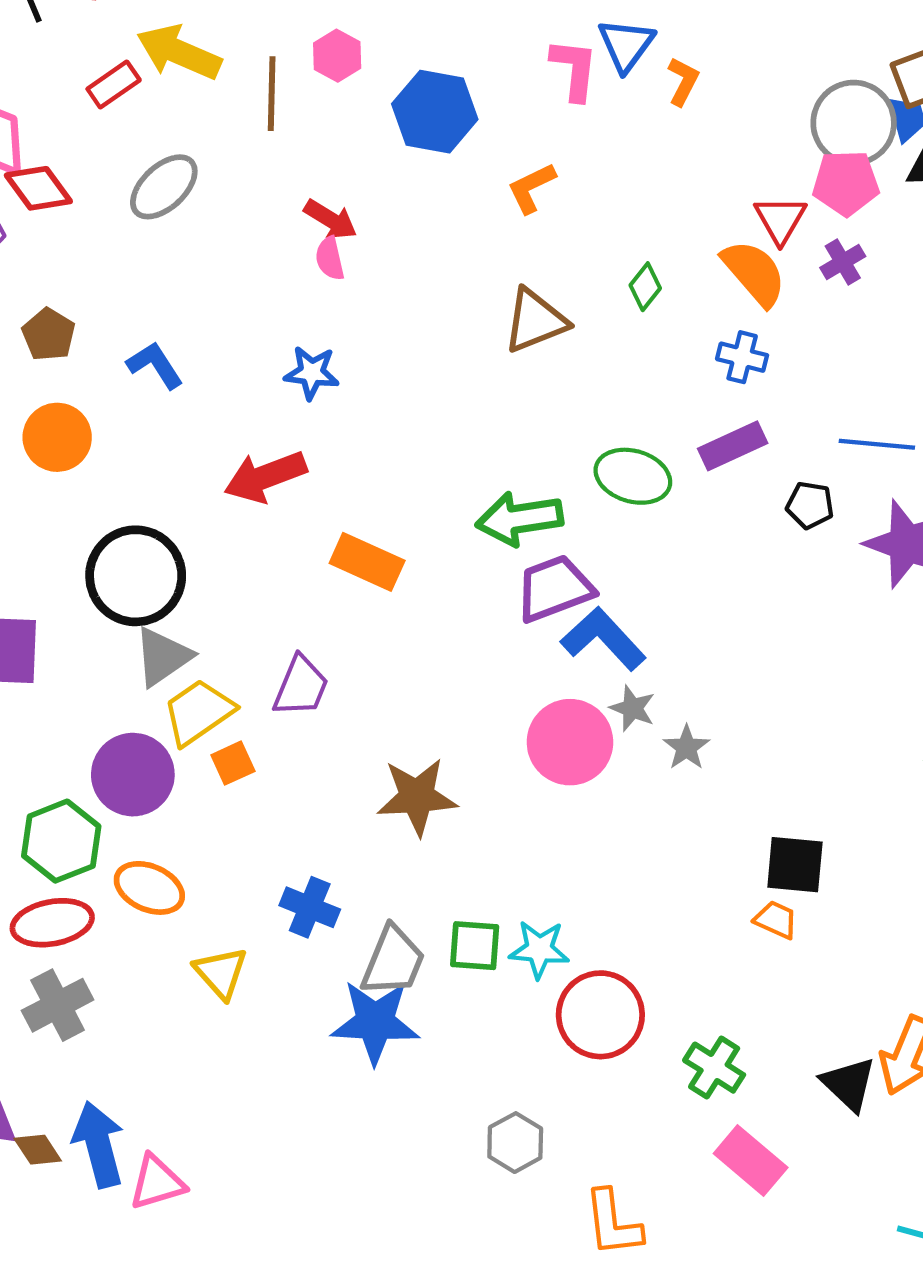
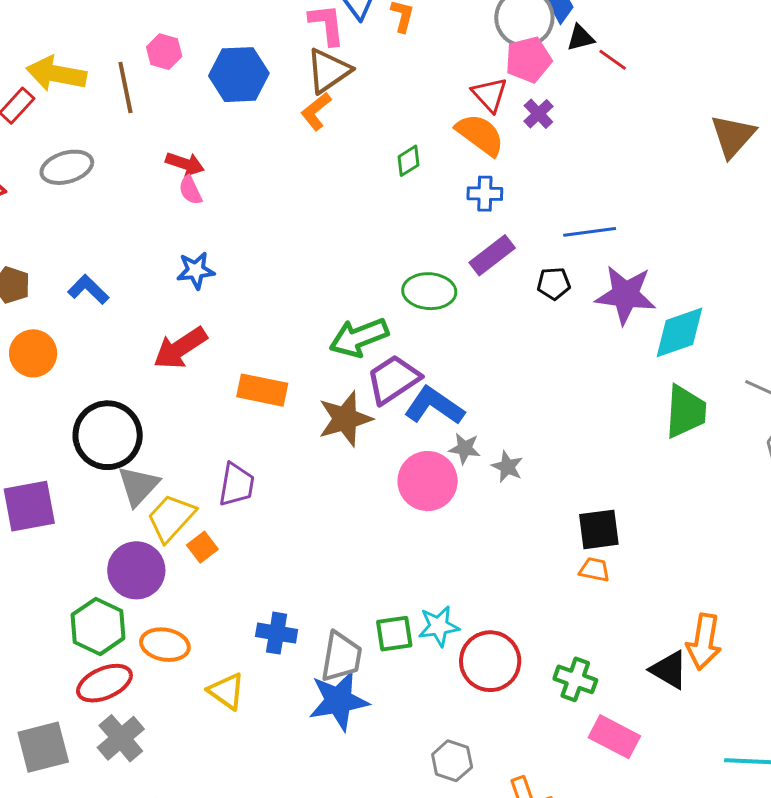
gray ellipse: (164, 187) -> (67, 167), turned 39
green diamond: (645, 287) -> (408, 161), turned 32
brown triangle: (535, 321) -> (328, 71), moved
brown star: (417, 797) -> (345, 419), moved

